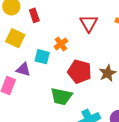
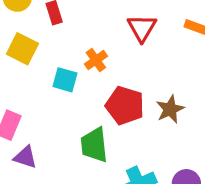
purple triangle: (23, 69) -> (25, 157), moved
green trapezoid: (61, 96) -> (94, 145), turned 70

